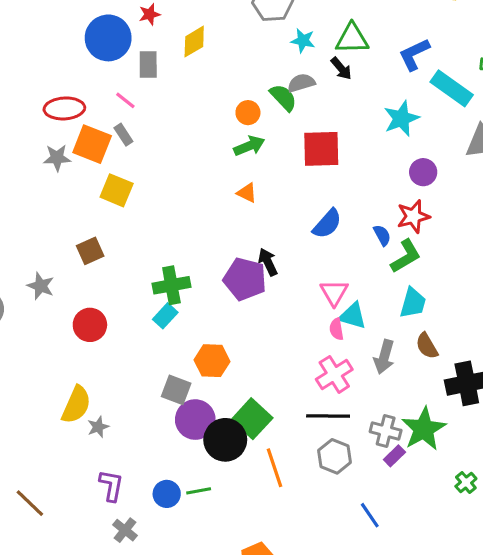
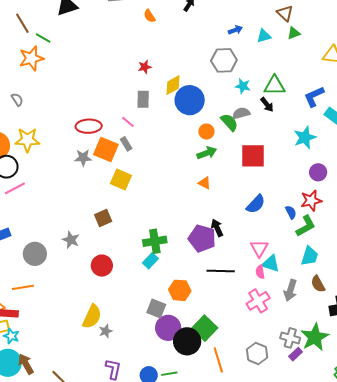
blue circle: (108, 38) -> (190, 100), moved
black line: (328, 416) -> (221, 271), moved

